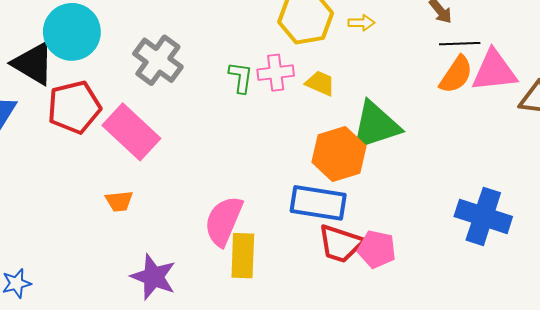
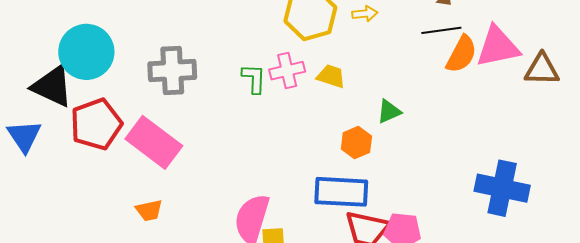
black line: (460, 44) -> (441, 30), moved
gray cross: (158, 60) -> (172, 71), turned -33
green triangle: (376, 126) -> (389, 111), size x0.5
orange hexagon: (339, 154) -> (356, 143), size x0.6

